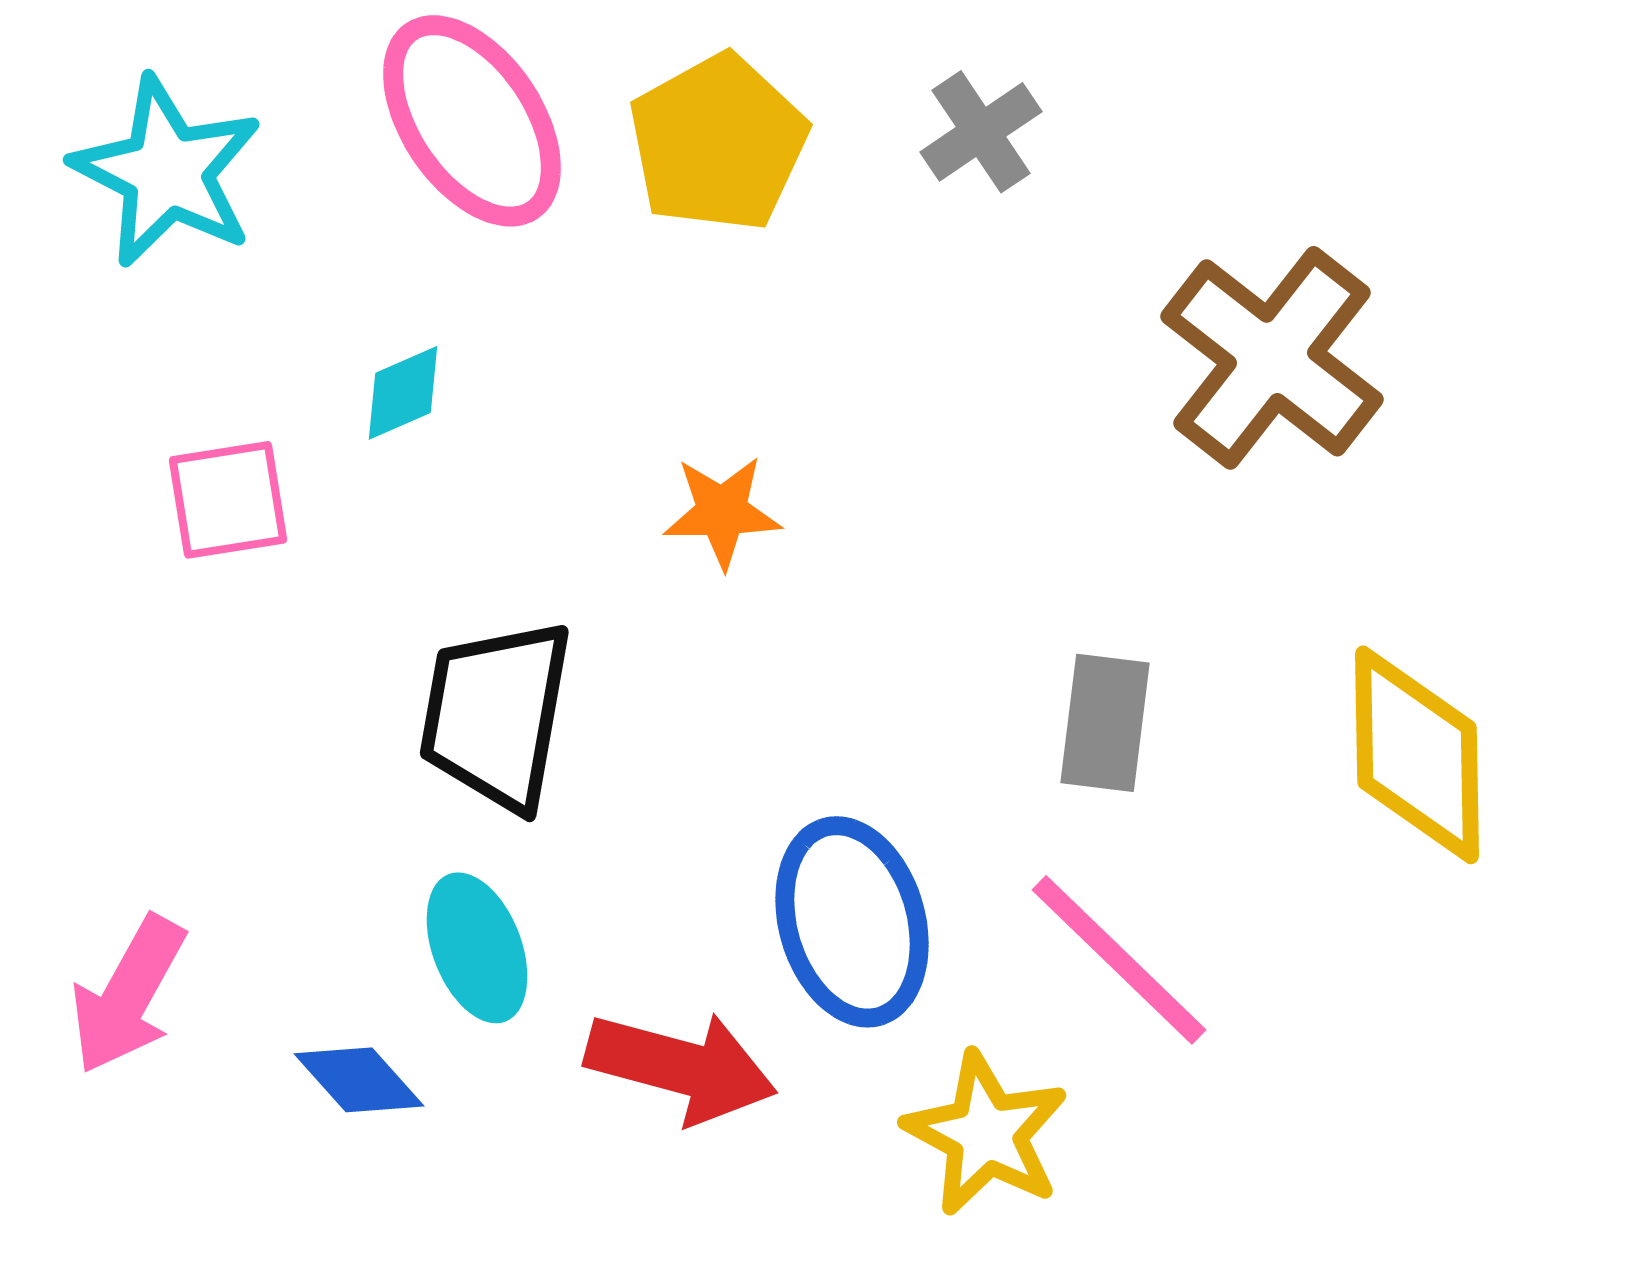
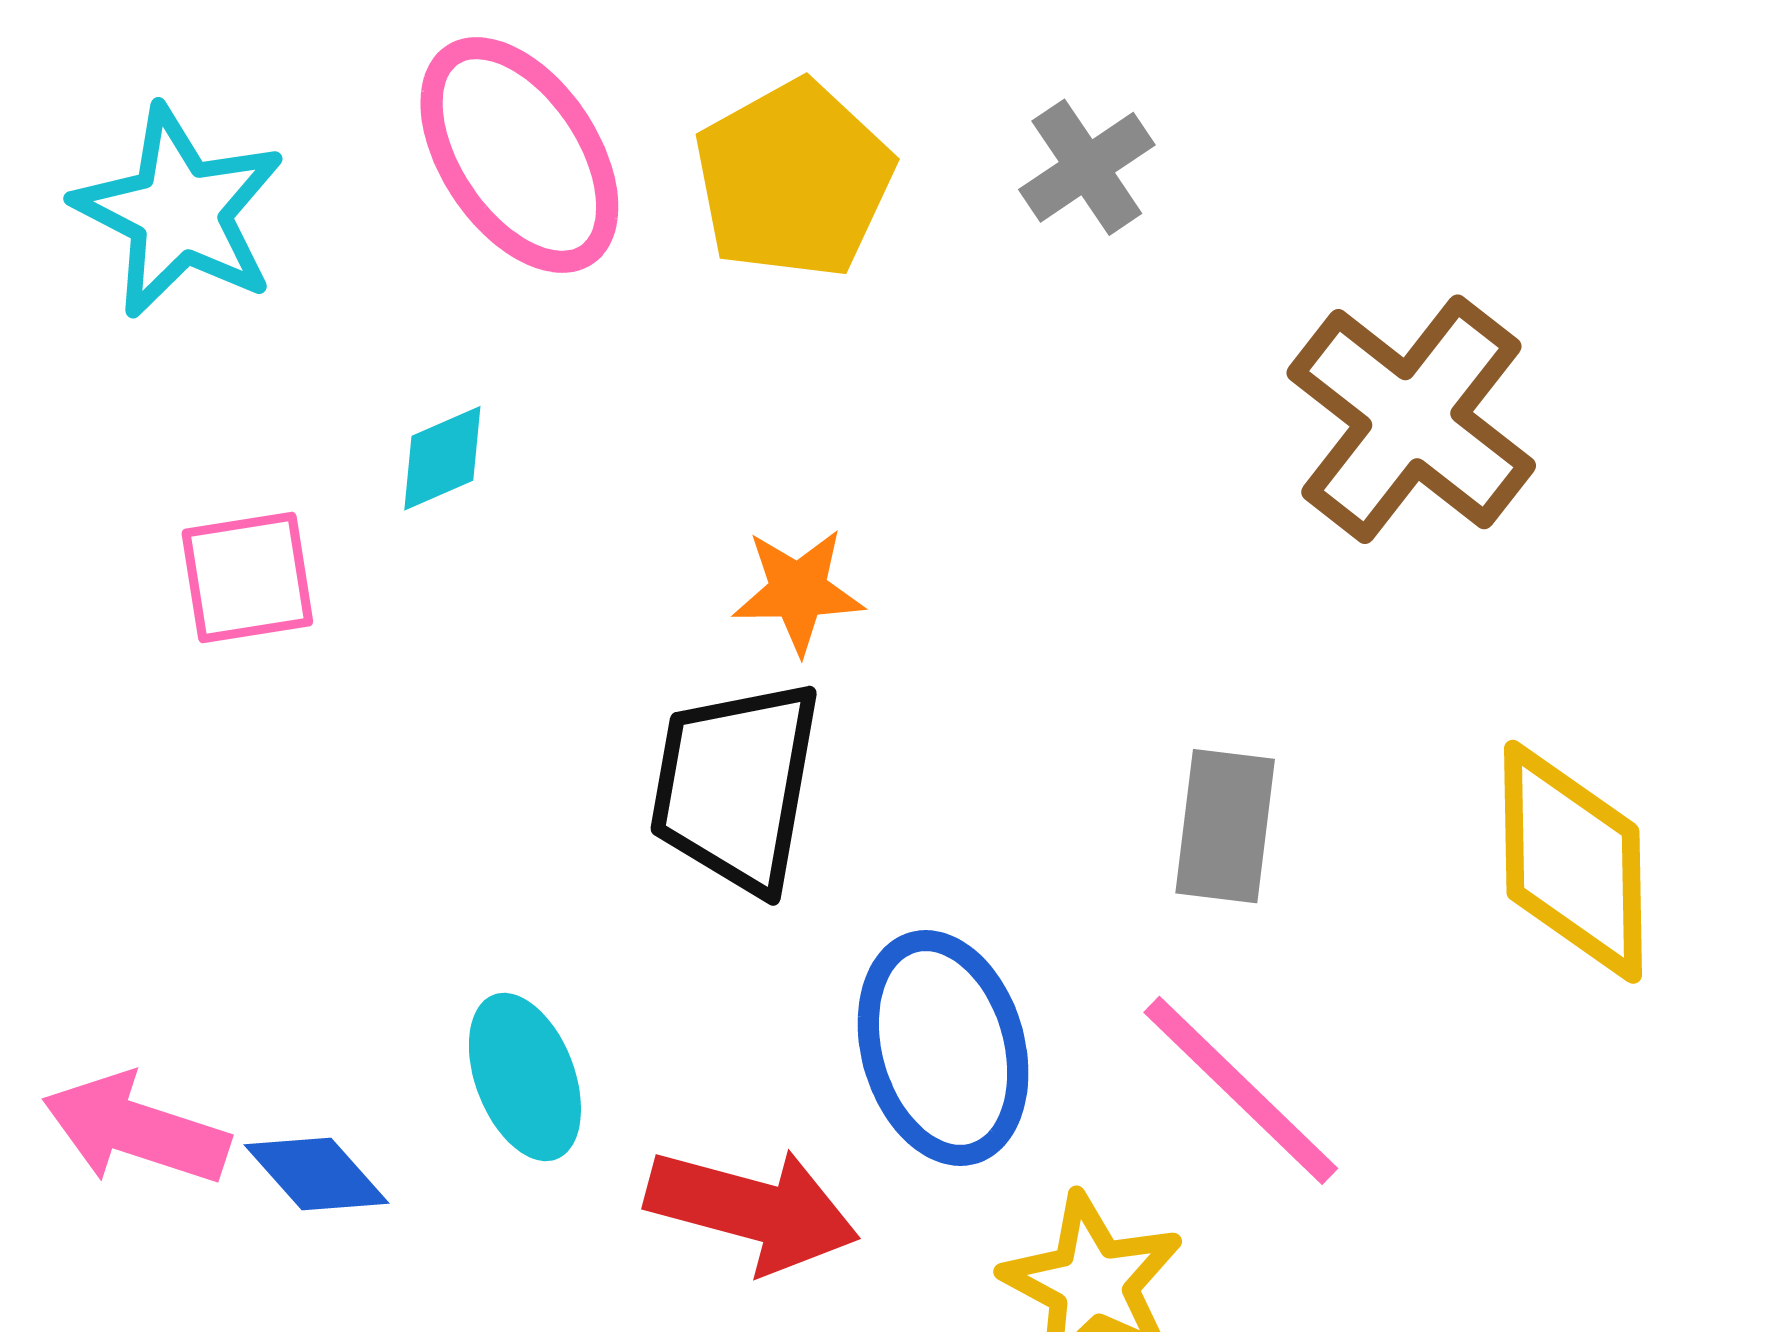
black trapezoid: (496, 715) -> (736, 786), moved
pink arrow: (128, 995) -> (136, 1129), turned 79
blue diamond: (359, 1080) -> (316, 1174), moved

